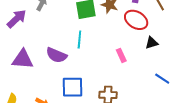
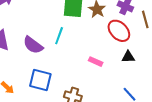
pink rectangle: (121, 55) -> (96, 62), turned -56

